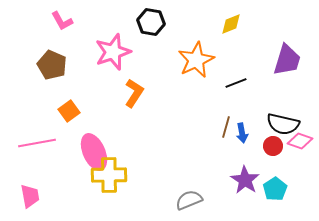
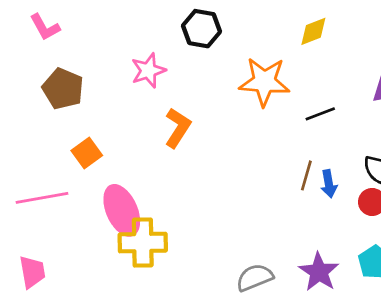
pink L-shape: (62, 21) -> (45, 27), moved
pink star: (113, 52) -> (148, 71), size x0.7
orange star: (196, 60) -> (264, 82), turned 30
purple star: (245, 180) -> (319, 272), moved

